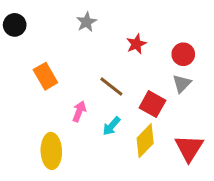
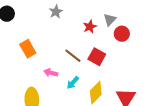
gray triangle: (182, 84) -> (110, 20), moved
red square: (152, 104) -> (97, 57), moved
pink arrow: (79, 111) -> (51, 73), turned -96

